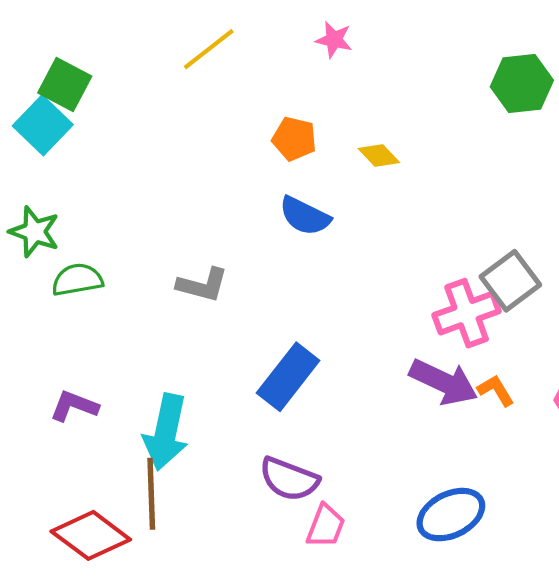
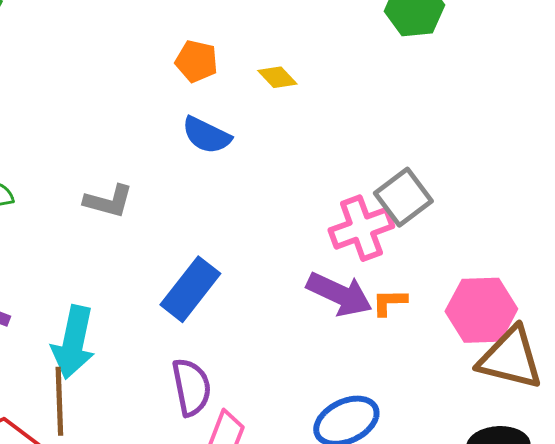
orange L-shape: (496, 390) -> (389, 302), turned -60
purple semicircle: (289, 479) -> (191, 387), turned -122

